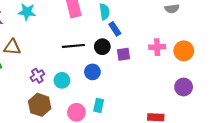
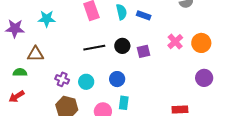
blue rectangle: (115, 29) -> (144, 15), moved, turned -32
pink cross: (157, 47) -> (175, 42), turned -35
blue circle: (92, 72) -> (117, 79), moved
purple cross: (37, 76) -> (62, 79), turned -32

